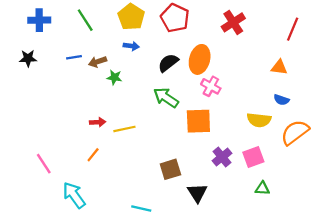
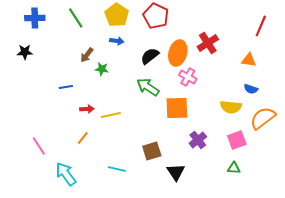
red cross: (233, 22) -> (208, 43), moved
blue line: (74, 57) -> (66, 87), moved
brown arrow: (98, 62) -> (87, 55), turned -35
pink square: (253, 157) -> (237, 140), moved
cyan line: (141, 209) -> (117, 169), moved

